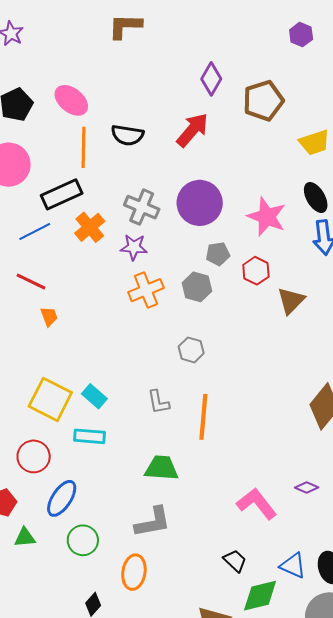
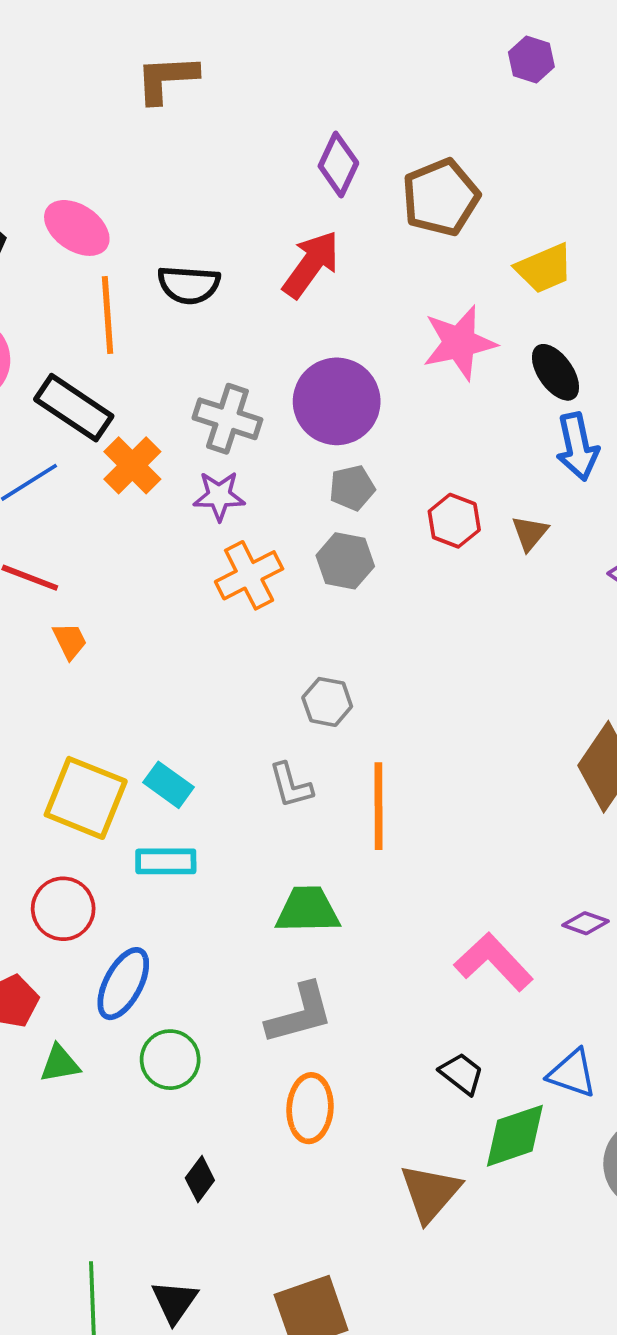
purple hexagon: (301, 35) -> (531, 59), moved
black rectangle: (62, 194) -> (74, 408), turned 63
pink star: (267, 217) -> (459, 343), moved, turned -30
gray pentagon: (218, 254) -> (352, 488), moved
brown triangle: (291, 301) -> (530, 533), moved, size x0.7
gray hexagon: (191, 350) -> (327, 702), moved
orange ellipse: (134, 572) -> (310, 1108), moved

